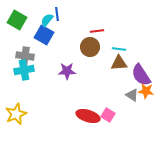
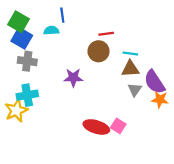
cyan semicircle: (47, 20) -> (51, 30), moved, turned 48
blue square: (44, 35) -> (22, 38), moved
cyan cross: (24, 70) -> (27, 95), moved
gray triangle: (132, 95) -> (135, 90), moved, turned 32
yellow star: (16, 114) -> (16, 111), moved

